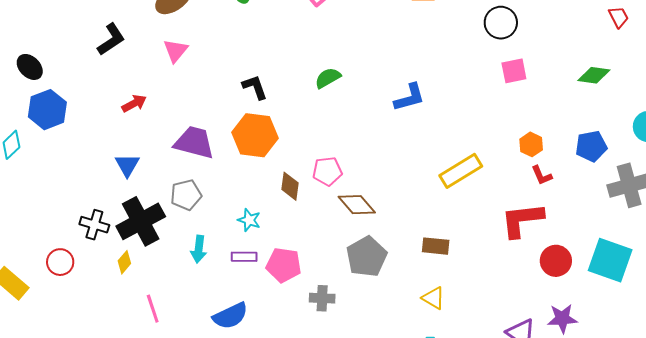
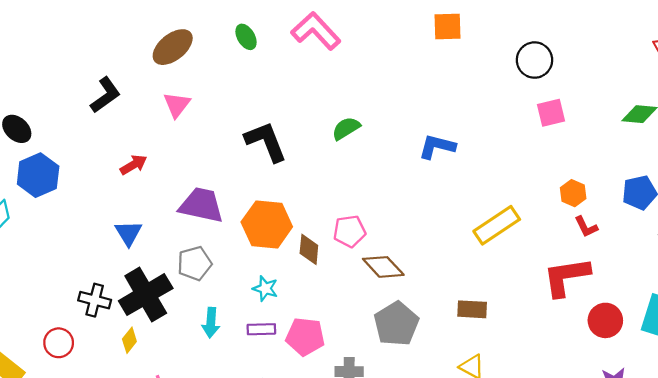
black L-shape: (255, 87) -> (266, 142), size x1.5
blue L-shape: (410, 98) -> (437, 147), turned -148
orange hexagon: (255, 135) -> (267, 224), moved

